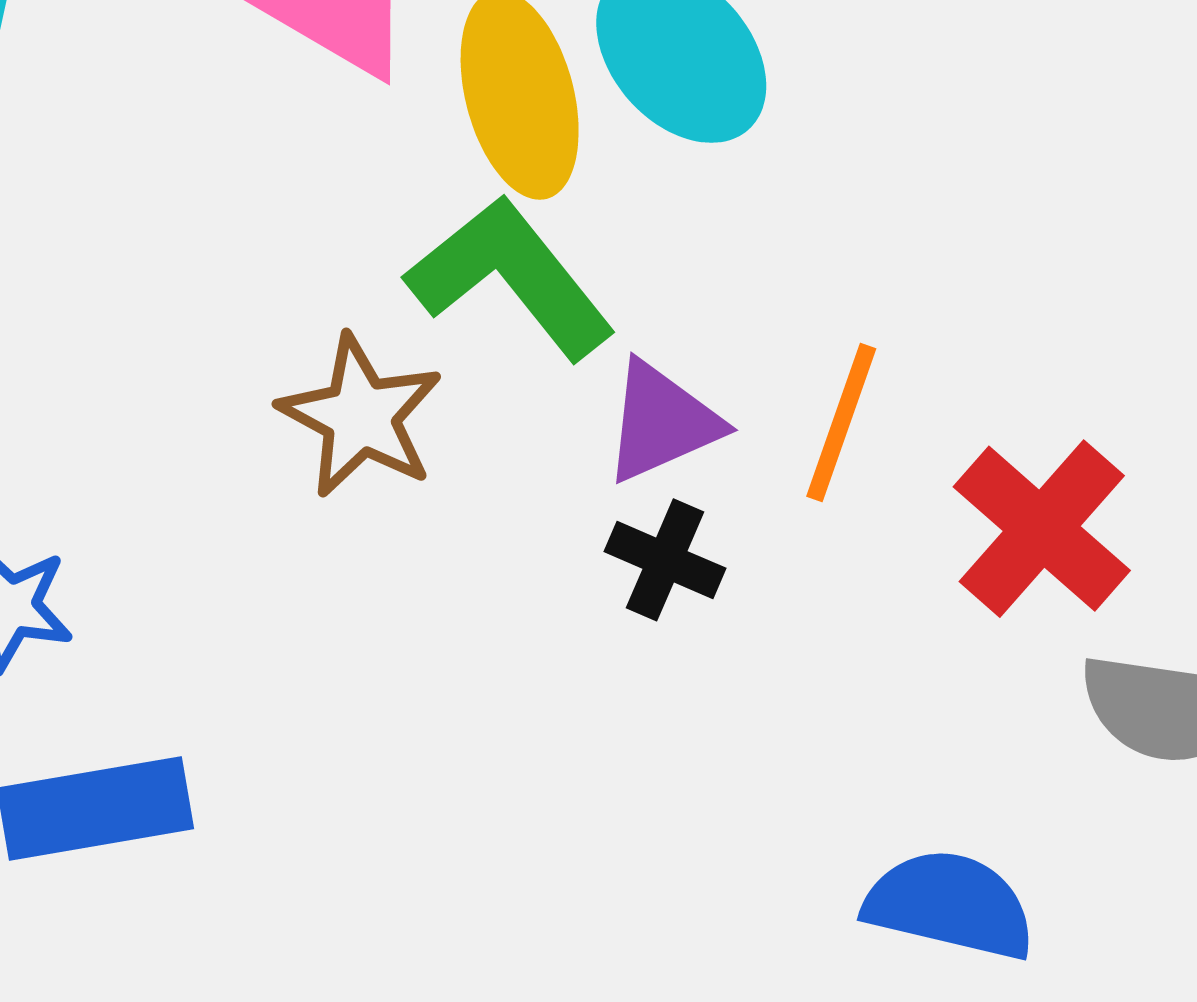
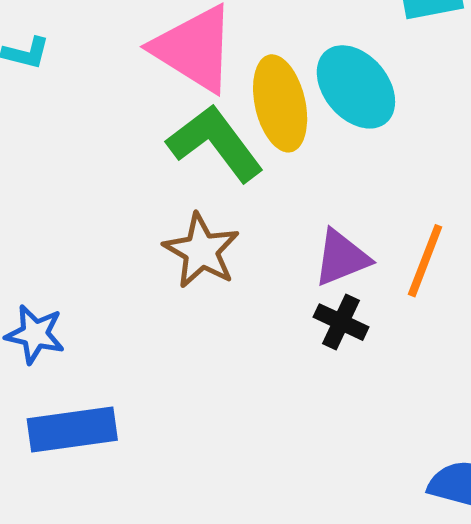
green L-shape: (511, 278) -> (215, 143), moved

